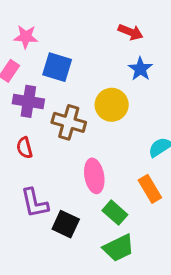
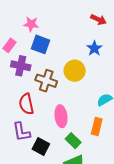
red arrow: (131, 32) -> (98, 19), moved
pink star: (26, 37) -> (31, 24), moved
red semicircle: (24, 148) -> (26, 104), moved, size x1.5
orange rectangle: (150, 189) -> (97, 126), turned 42

